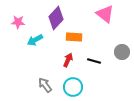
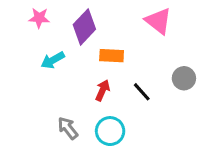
pink star: (18, 22) -> (39, 18), moved
black line: (94, 61) -> (142, 92), turned 32

